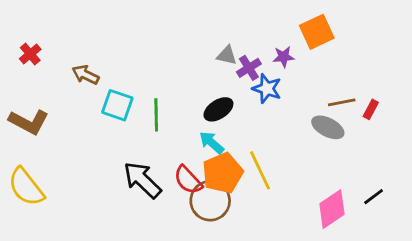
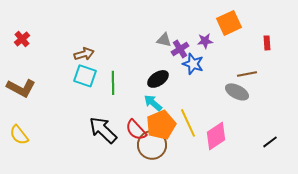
brown arrow: (86, 75) -> (84, 54), moved, turned 138
red rectangle: (371, 109) -> (267, 43), moved, turned -32
yellow semicircle: (26, 187) -> (19, 135), size x0.7
pink diamond: (332, 209) -> (216, 136), moved

